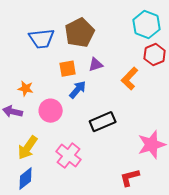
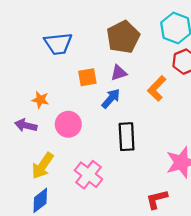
brown pentagon: (80, 33) -> (123, 37), moved
blue arrow: (78, 90) -> (111, 99), moved
black rectangle: (103, 122) -> (127, 137), turned -70

